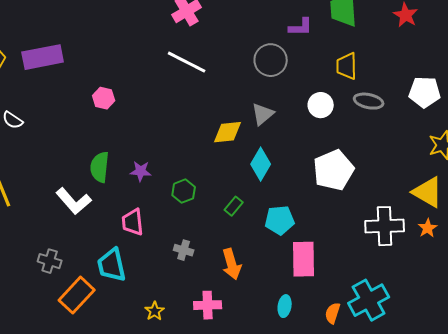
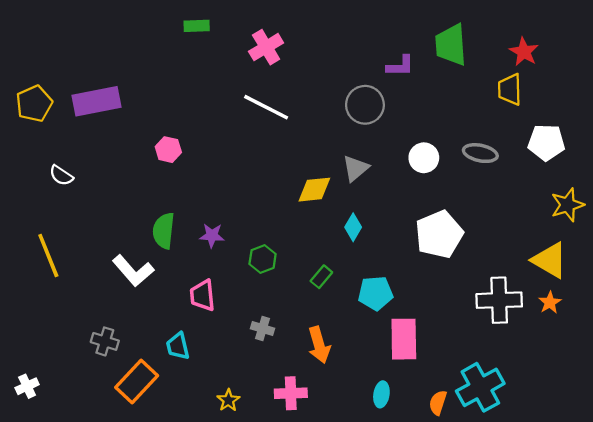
yellow trapezoid: (347, 66) -> (510, 89), moved
cyan diamond: (261, 164) -> (353, 227), size x0.7
cyan trapezoid: (112, 265) -> (178, 346), size x0.7

